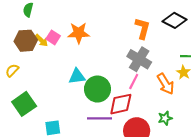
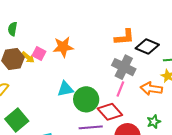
black diamond: (175, 20) -> (147, 47), moved
orange L-shape: (143, 28) -> (124, 37), turned 75
orange arrow: (166, 84) -> (151, 89), turned 135
red diamond: (121, 104) -> (110, 112), turned 65

